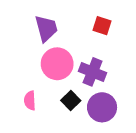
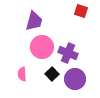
red square: (102, 26) -> (81, 11), moved
purple trapezoid: (46, 28) -> (34, 21), turned 30

